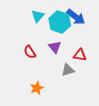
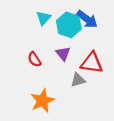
red triangle: (80, 55) -> (92, 63), size x1.5
orange star: (37, 88) -> (42, 101), size x1.5

